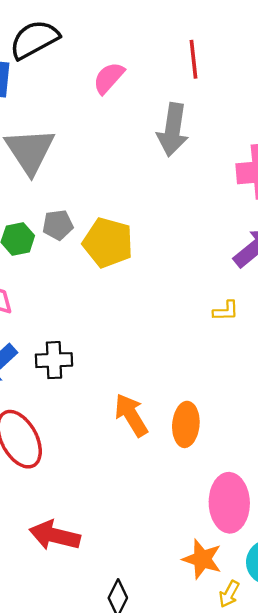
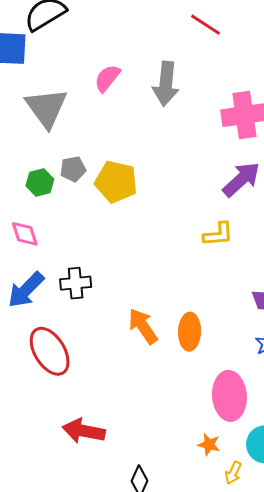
red line: (194, 59) -> (206, 25), moved, turned -48
pink semicircle: (109, 78) -> (107, 78), moved
yellow L-shape: (226, 311) -> (218, 234), size x1.4
orange star: (202, 559) -> (209, 445), size x0.7

